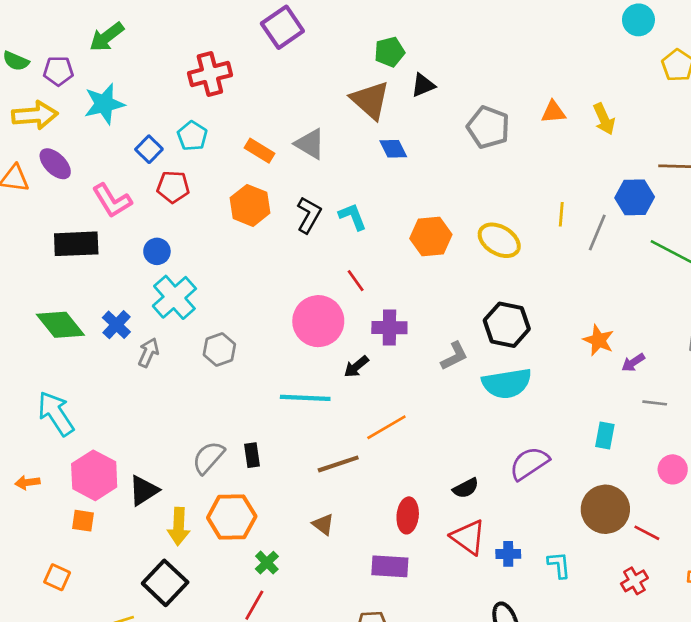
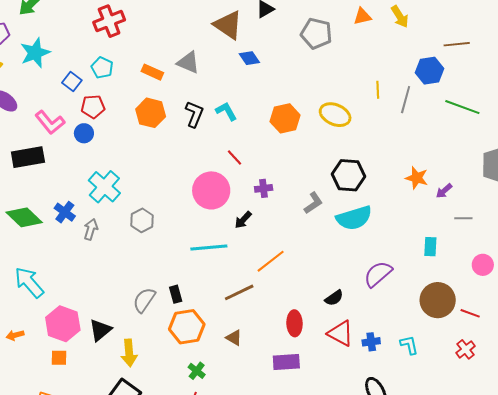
blue circle: (157, 251) -> (84, 133), moved
purple cross: (389, 328) -> (264, 188), size x0.7
orange hexagon: (232, 517) -> (187, 327), moved

